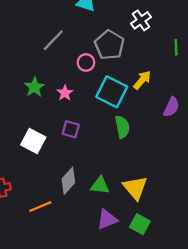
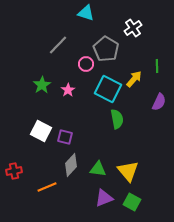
green line: (176, 47) -> (157, 66), moved
purple square: (71, 129) -> (65, 137), moved

